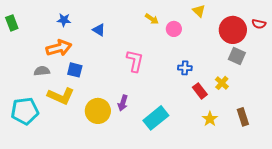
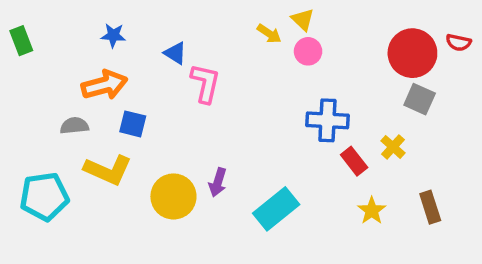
yellow triangle: (199, 11) -> (303, 19), moved
pink L-shape: (135, 61) -> (205, 83), moved
blue cross: (185, 68) -> (327, 120), size x1.6

